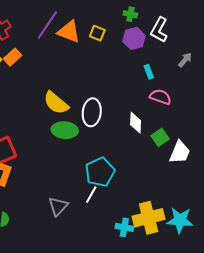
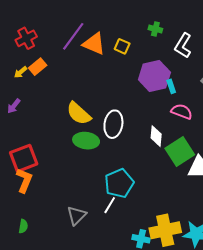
purple hexagon: (134, 38) -> (154, 76), moved, size x1.4
green square: (160, 137) -> (180, 152), size x1.6

